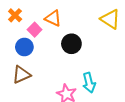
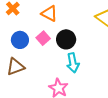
pink square: (35, 30) -> (43, 38), moved
cyan arrow: (89, 83) -> (73, 63), moved

